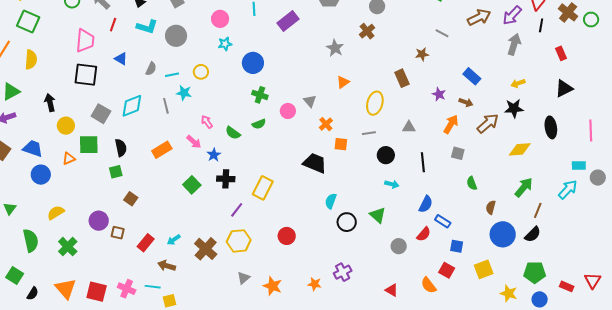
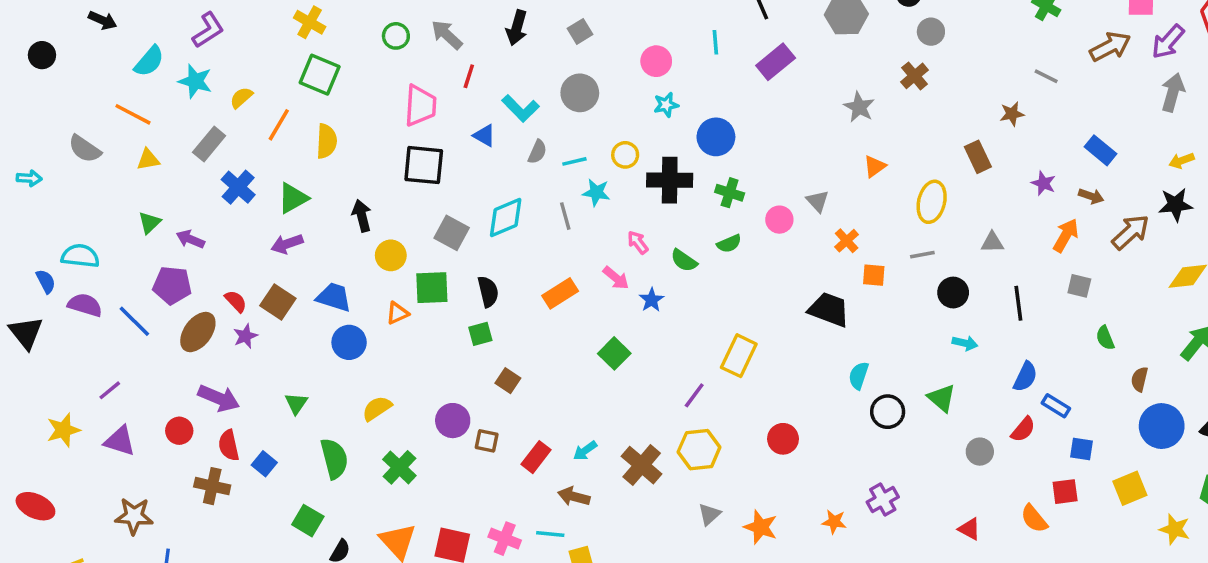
cyan L-shape: (147, 27) -> (521, 108), moved, turned 30
black cross: (226, 179) -> (670, 180), moved, size x1.4
red square: (447, 270) -> (1065, 492), turned -35

